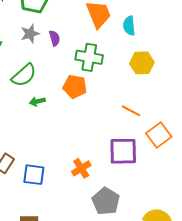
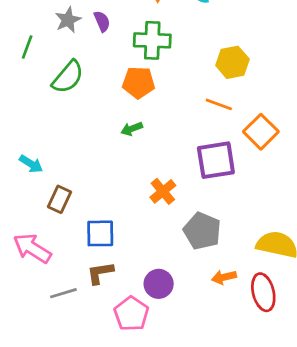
yellow hexagon: (142, 63) -> (232, 62), moved
green arrow: (37, 101) -> (132, 129), moved
blue square: (34, 175) -> (100, 233), moved

